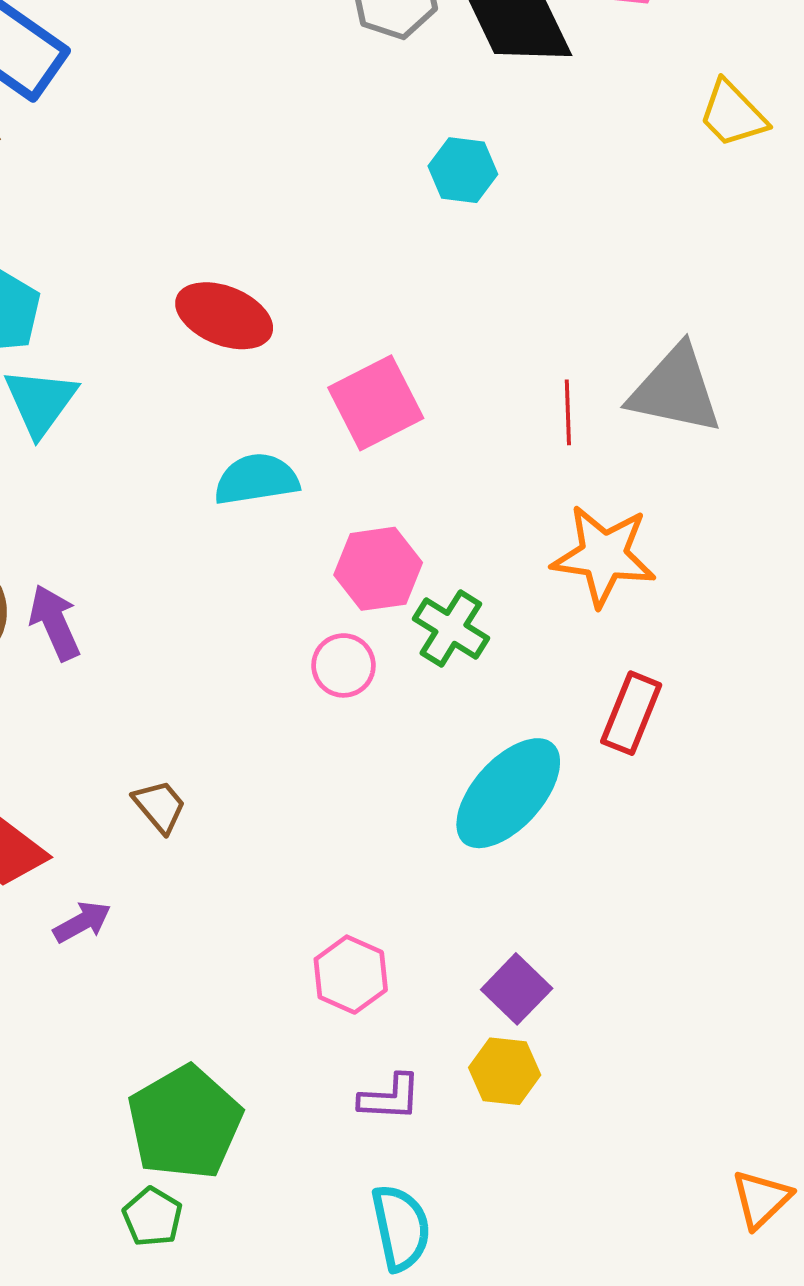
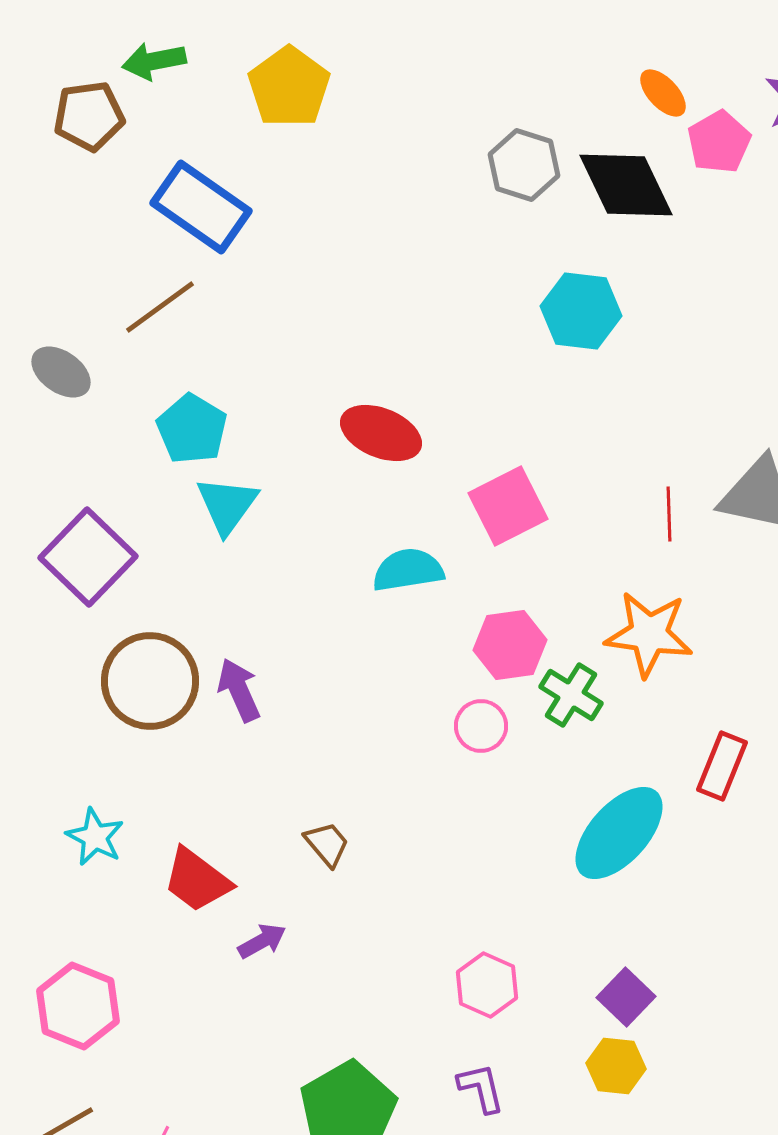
cyan hexagon: (463, 170) -> (581, 311), size x1.4
orange star: (604, 556) -> (649, 634), moved
purple L-shape: (390, 1098) -> (481, 1088), moved, turned -106

